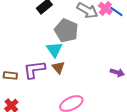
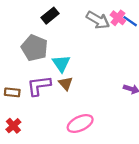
gray pentagon: (66, 30) -> (34, 48), moved

